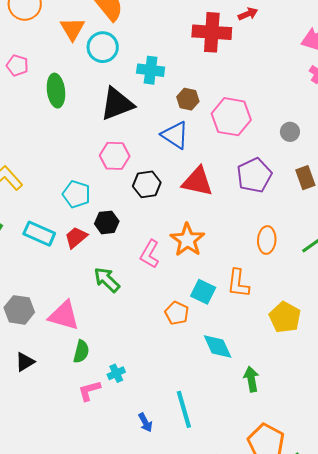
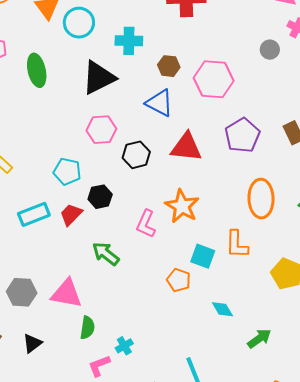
gray circle: (290, 132) -> (270, 50), moved
cyan rectangle: (39, 234) -> (34, 214), turned -40
orange ellipse: (267, 240) -> (261, 199), size x1.4
cyan diamond: (218, 347) -> (222, 309), size x0.7
green arrow: (251, 379) -> (259, 339), turned 70

